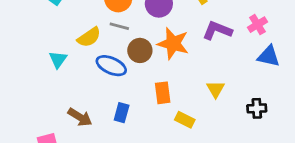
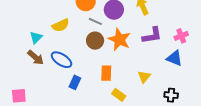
gray line: (119, 26) -> (95, 21), moved
purple L-shape: (217, 30) -> (152, 35), turned 140
blue triangle: (269, 56) -> (174, 58), moved
blue ellipse: (111, 66) -> (61, 60), moved
brown arrow: (80, 117) -> (36, 58), moved

